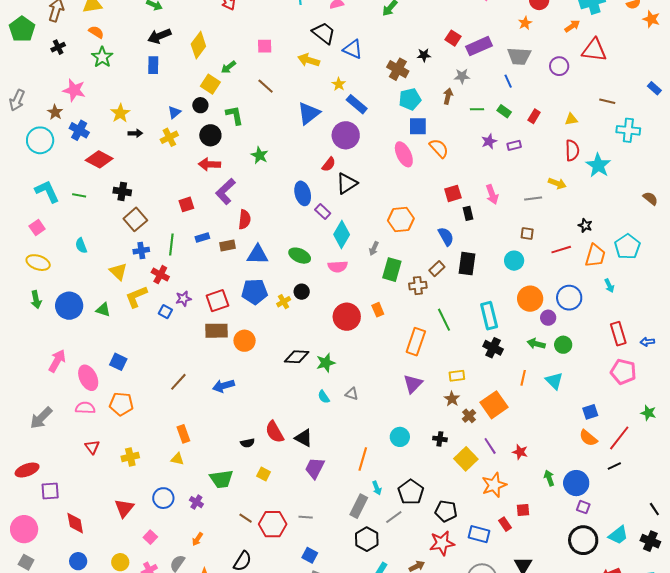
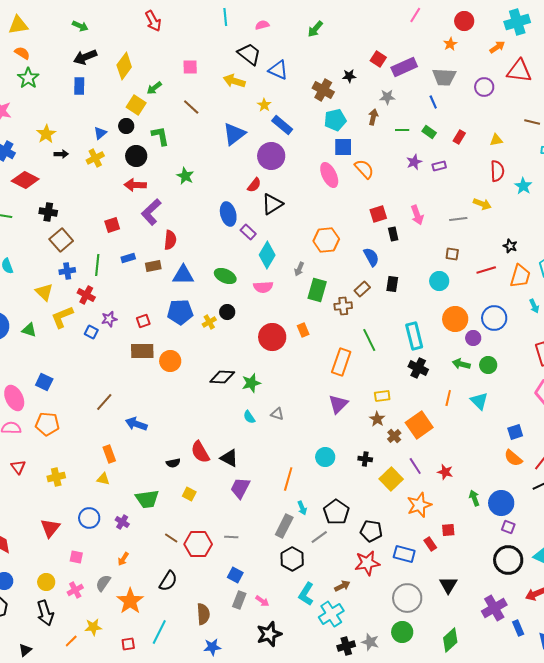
cyan star: (598, 165) -> (523, 186), size x0.7
black rectangle: (467, 264) -> (392, 284), size x0.7
red square: (217, 301) -> (143, 321), size x0.6
blue arrow: (223, 386) -> (136, 424), moved, turned 35
pink square: (150, 537) -> (76, 557), turned -32

